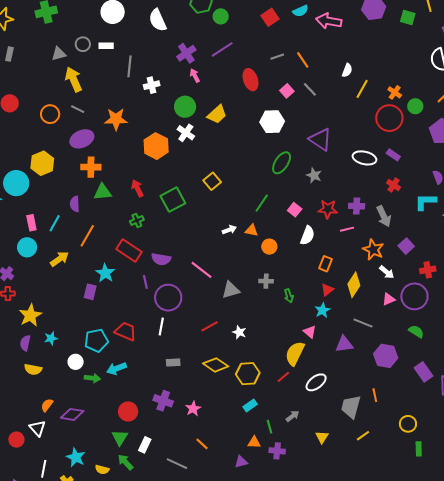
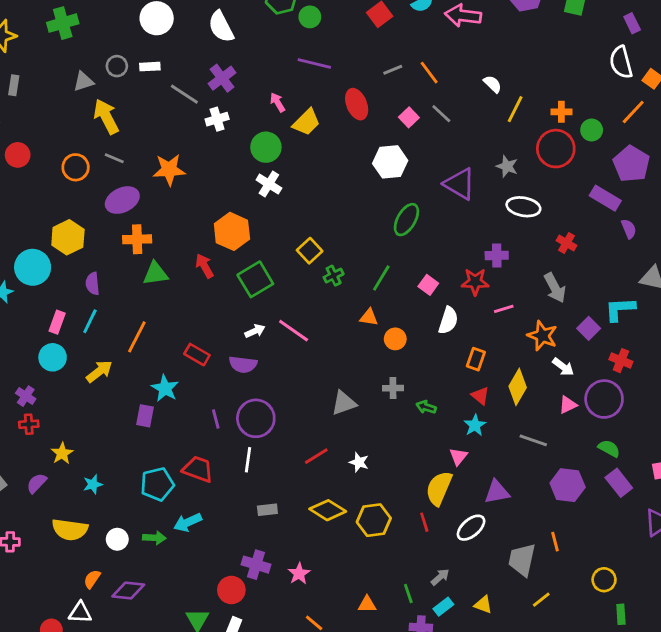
purple line: (222, 49) -> (314, 64), turned 50
purple cross: (186, 53) -> (222, 78), moved
gray line: (129, 66) -> (184, 94), turned -60
white semicircle: (347, 70) -> (493, 84), turned -64
orange cross: (395, 92) -> (561, 112), turned -32
yellow trapezoid: (217, 114) -> (306, 122), moved
orange hexagon: (156, 146) -> (232, 231), moved
purple rectangle: (393, 155) -> (605, 198), moved, size x1.5
gray star: (314, 175) -> (507, 166), moved
cyan L-shape: (425, 202) -> (620, 309), moved
purple semicircle: (75, 204) -> (93, 284), moved
purple cross: (357, 206) -> (497, 255), moved
green cross: (137, 220) -> (334, 276), moved
pink rectangle: (31, 223) -> (57, 322), turned 35
white arrow: (229, 230) -> (255, 331), moved
red rectangle: (129, 250) -> (197, 355), size x0.7
pink line: (201, 270) -> (294, 331), moved
red cross: (428, 270) -> (621, 361), turned 35
purple line: (145, 282) -> (216, 419), moved
red triangle: (327, 290) -> (480, 396), turned -40
green arrow: (289, 296) -> (426, 407), turned 128
yellow star: (30, 315) -> (62, 453), size x0.7
pink triangle: (310, 332) -> (458, 457), turned 32
purple semicircle: (25, 343) -> (37, 483), moved, turned 35
purple triangle: (344, 344) -> (497, 492), moved
white circle: (76, 362) -> (117, 539), moved
yellow semicircle: (33, 369) -> (70, 530), size x1.4
purple rectangle: (424, 372) -> (619, 483), moved
red line: (283, 377) -> (424, 522), turned -64
cyan rectangle: (250, 405) -> (443, 607), moved
red circle: (128, 411) -> (231, 590), moved
white triangle: (37, 428) -> (80, 613), turned -42
yellow triangle: (322, 437) -> (483, 605), turned -40
orange triangle: (254, 442) -> (367, 604), moved

